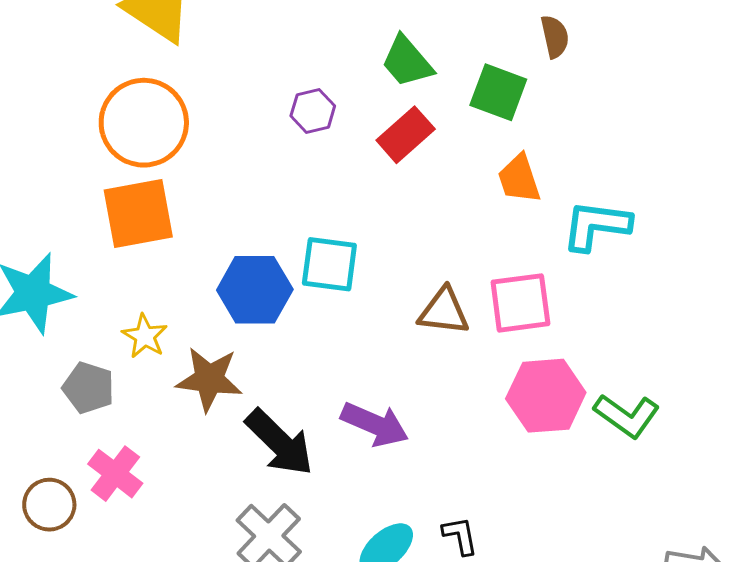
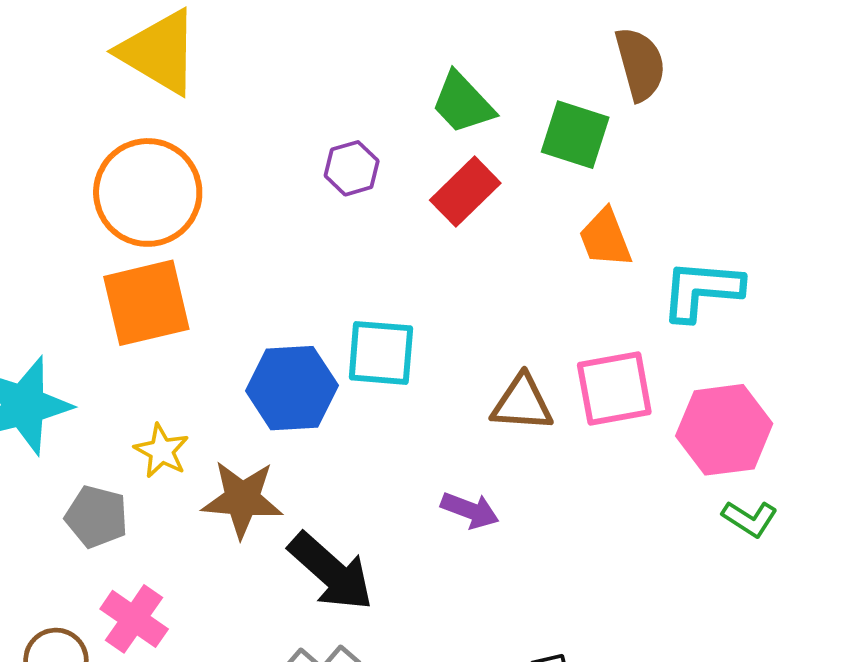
brown semicircle: (555, 37) -> (640, 64), size x1.4
pink hexagon: (546, 396) -> (724, 430), moved
green L-shape: (627, 416) -> (750, 519), size x0.7
purple arrow: (375, 424) -> (470, 510), moved, size x0.7

